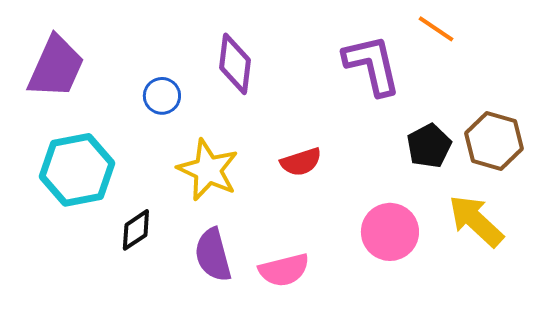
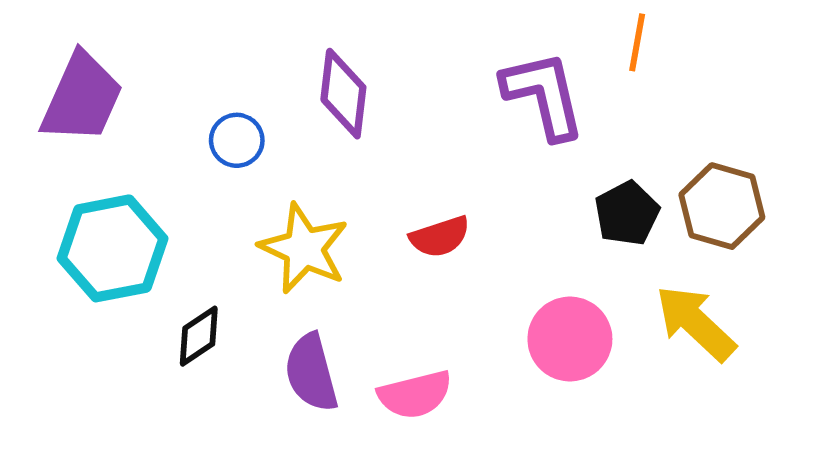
orange line: (436, 29) -> (637, 42), turned 66

